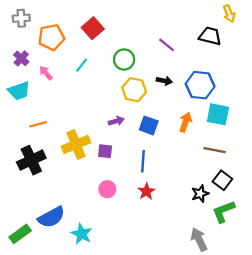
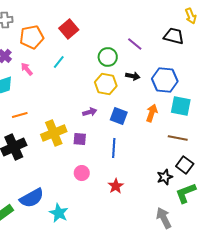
green circle: (124, 60) -> (108, 57), moved
red star: (146, 191) -> (116, 186), moved

